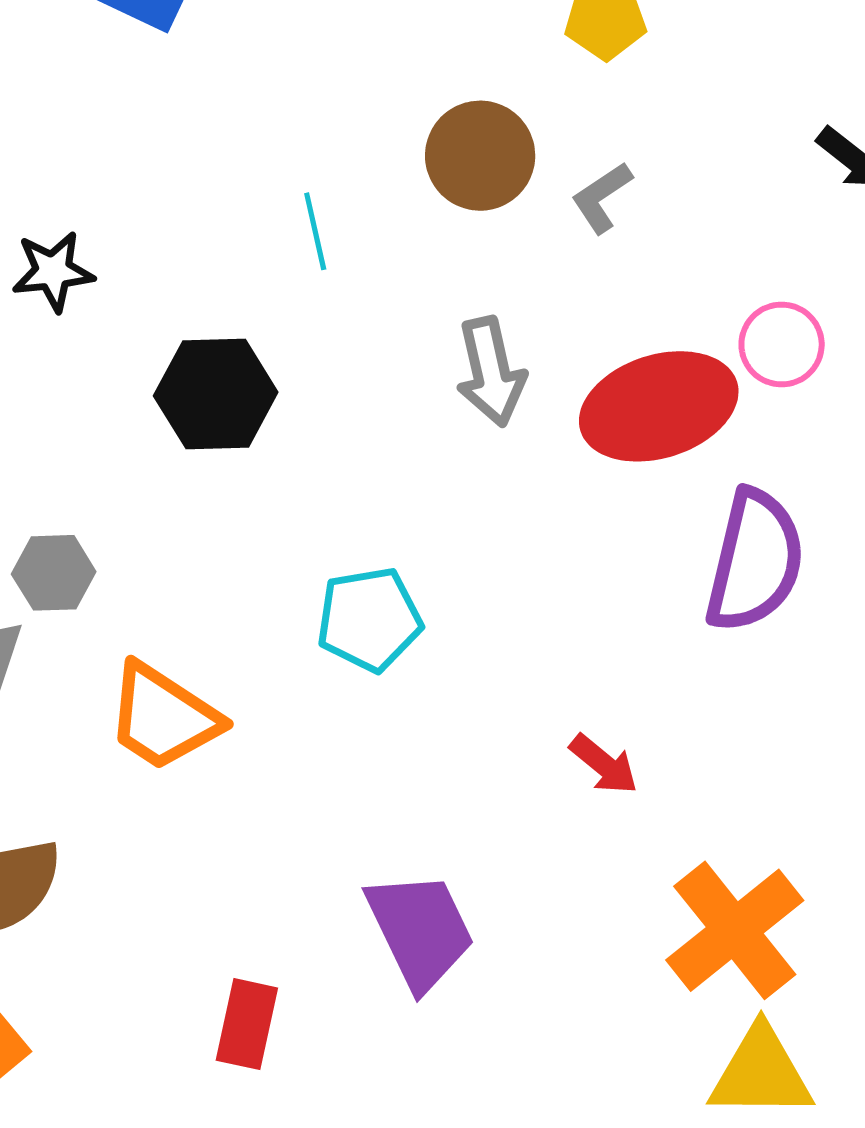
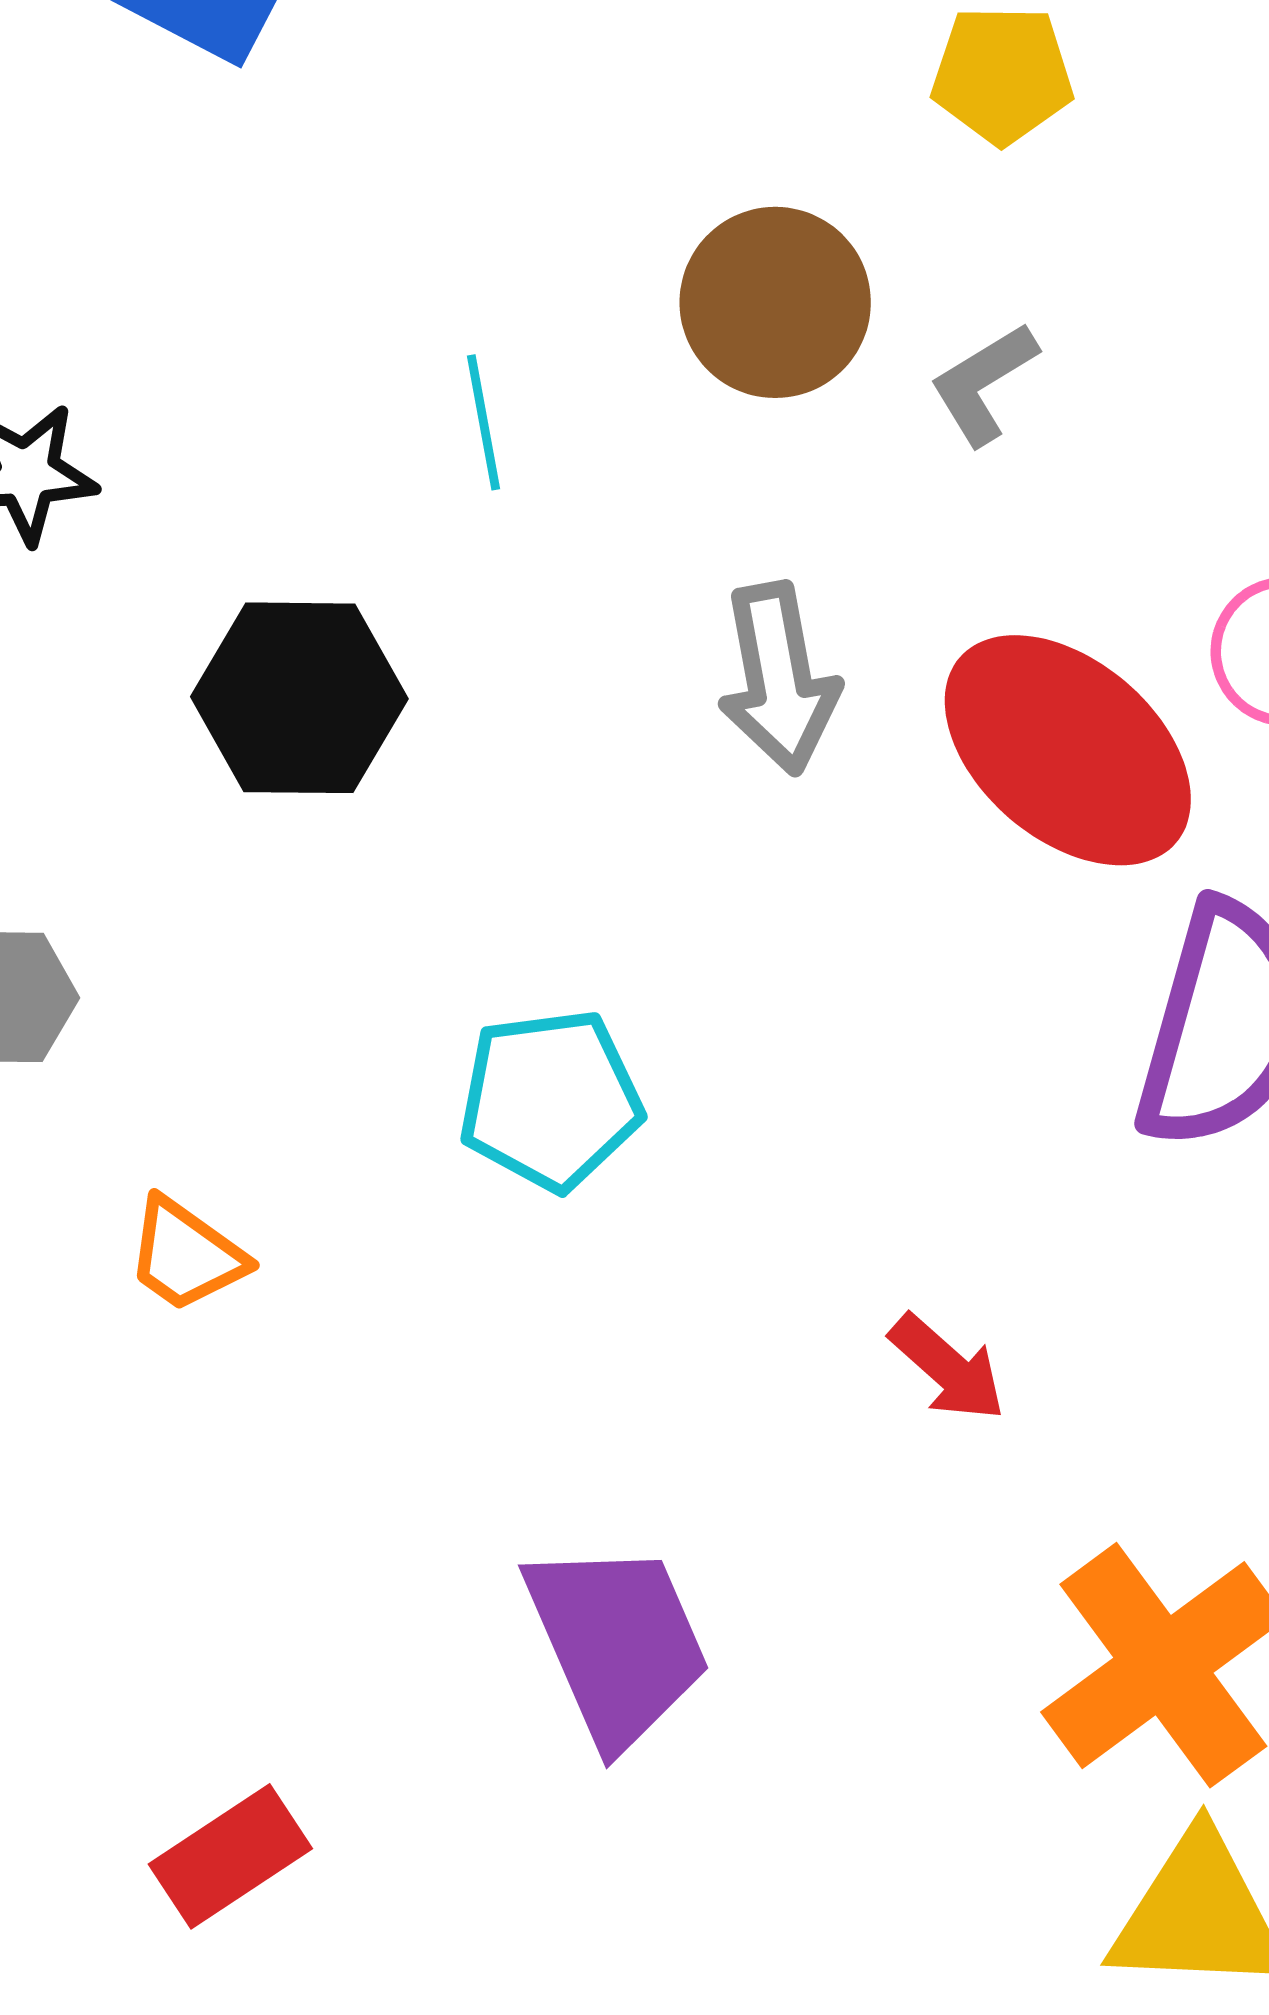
red ellipse: (659, 406) -> (1068, 750), turned 56
orange trapezoid: (163, 717) -> (186, 1255), size x0.6
red rectangle: (247, 1024) -> (230, 1856), moved, turned 42

